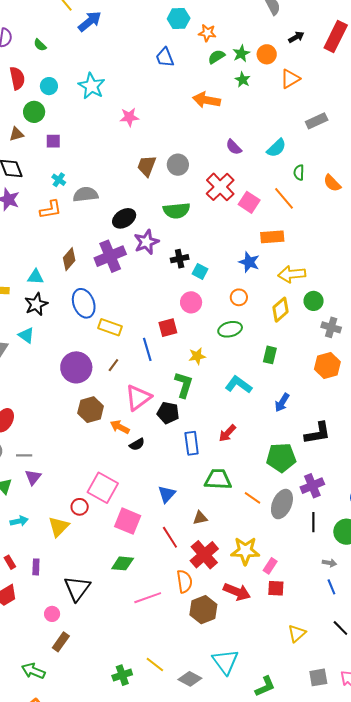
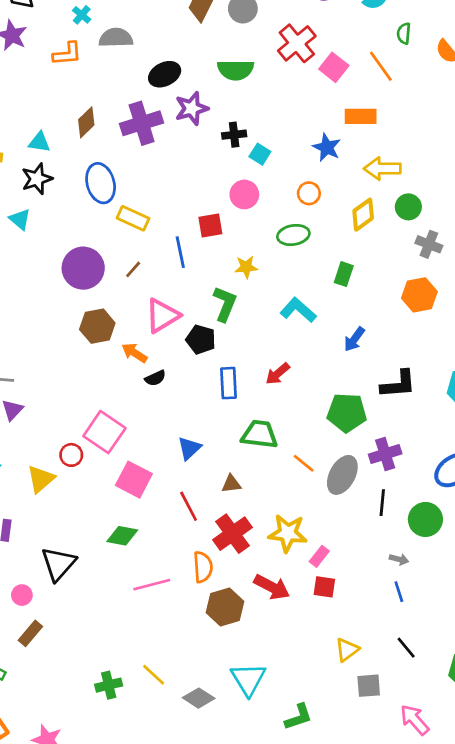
gray square: (318, 677) -> (369, 686), moved

